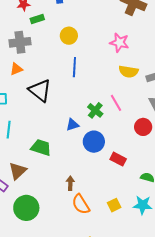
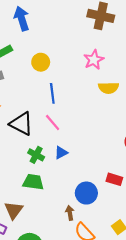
pink star: (119, 43) -> (94, 60), turned -30
pink line: (116, 103) -> (53, 122), moved
green cross: (95, 110) -> (36, 155), moved
blue circle: (94, 142) -> (86, 193), moved

